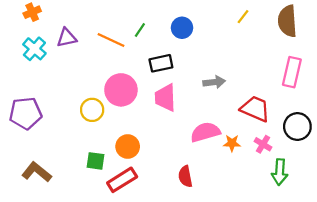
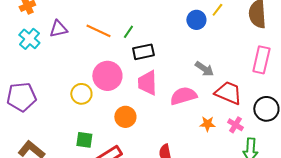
blue circle: (182, 28) -> (196, 20), moved
green line: (140, 30) -> (128, 32), moved
gray arrow: (214, 82) -> (204, 69), moved, turned 42
pink semicircle: (205, 132) -> (183, 96), moved
orange circle: (128, 146) -> (125, 117), moved

